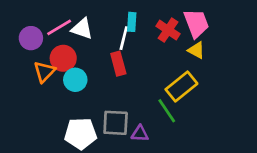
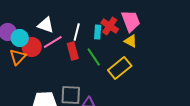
cyan rectangle: (132, 22) -> (98, 32), moved
pink line: (59, 27) -> (53, 42), moved
cyan circle: (75, 80) -> (20, 38), moved
green line: (167, 111) -> (94, 57), moved

